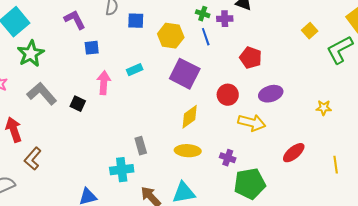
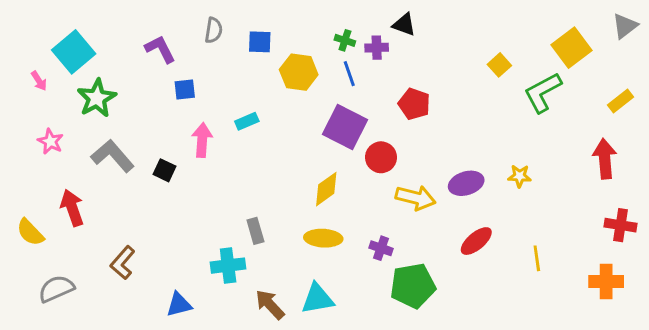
blue square: (136, 21) -> (260, 42), moved
purple square: (185, 74) -> (345, 127), moved
purple ellipse: (271, 94) -> (466, 183), moved
brown L-shape: (33, 159) -> (123, 263), moved

